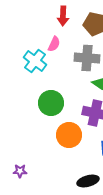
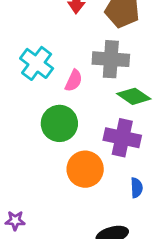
pink semicircle: (54, 44) -> (74, 81), moved

